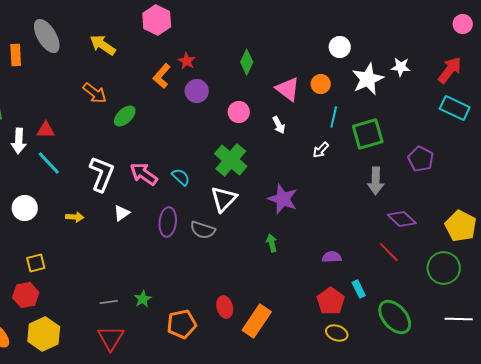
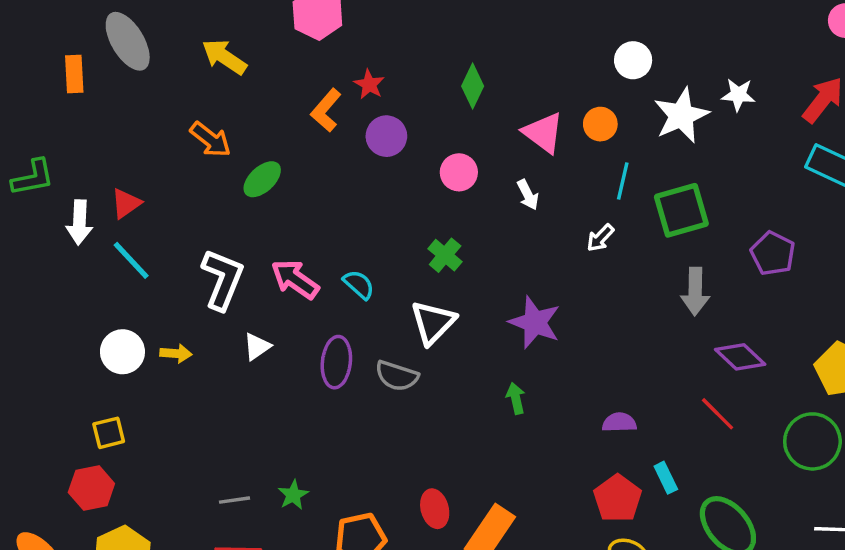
red triangle: (46, 130) -> (126, 203), turned -36
green cross: (231, 160) -> (445, 255), size x0.6
white circle: (25, 208) -> (122, 352), moved

